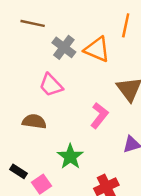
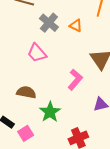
orange triangle: (97, 49) -> (76, 25), size x0.6
brown semicircle: (34, 121) -> (26, 92), moved

